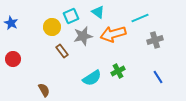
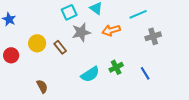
yellow circle: (52, 27) -> (37, 43), moved
orange arrow: (113, 34) -> (111, 30), size x0.7
blue line: (158, 77) -> (145, 73), moved

